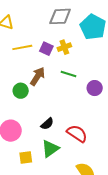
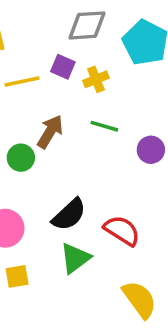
purple square: (46, 49) -> (63, 67), moved
black semicircle: (47, 124) -> (69, 215), size x1.5
yellow square: (26, 157) -> (17, 276), moved

